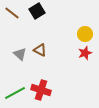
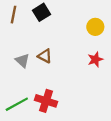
brown line: (12, 13) -> (13, 15), turned 63
yellow circle: (85, 34) -> (95, 27), moved

